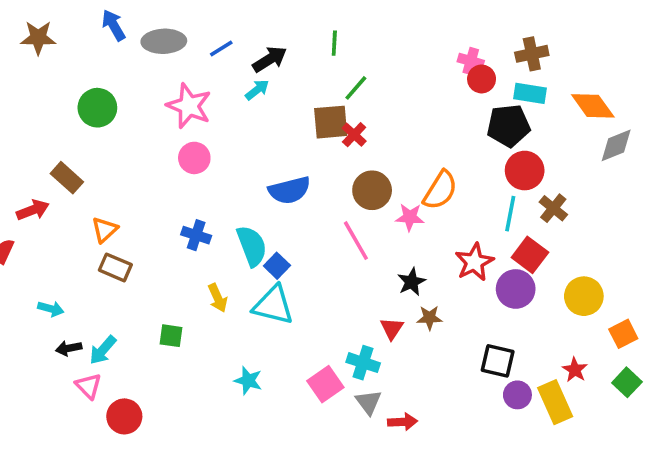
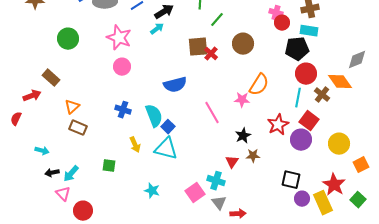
green line: (356, 88) -> (217, 20), moved
orange diamond: (593, 106) -> (340, 82), moved
brown circle: (372, 190) -> (243, 44), moved
red star: (575, 370) -> (334, 185), size x1.6
green square: (627, 382) -> (358, 200), moved

